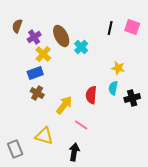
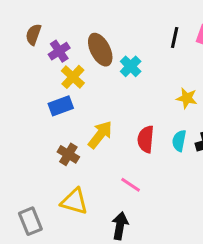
cyan semicircle: (113, 88) -> (179, 141), moved
brown cross: (37, 93) -> (68, 154), moved
yellow arrow: (64, 105) -> (100, 135), moved

